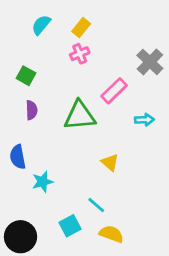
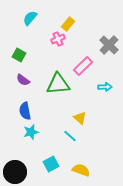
yellow rectangle: (81, 28) -> (68, 24), moved
purple semicircle: (32, 110) -> (23, 80), turned 128
blue semicircle: (18, 157) -> (25, 111), moved
cyan line: (96, 205) -> (70, 136), moved

